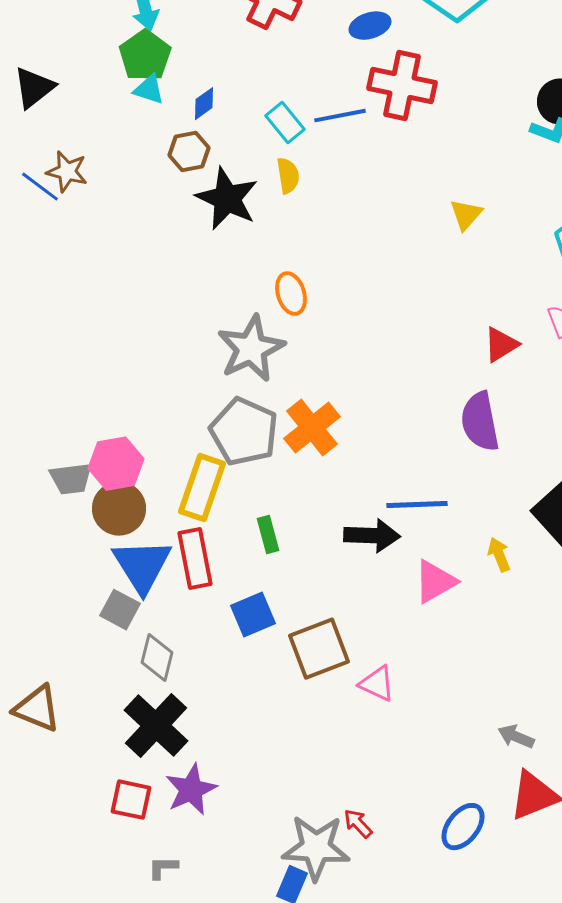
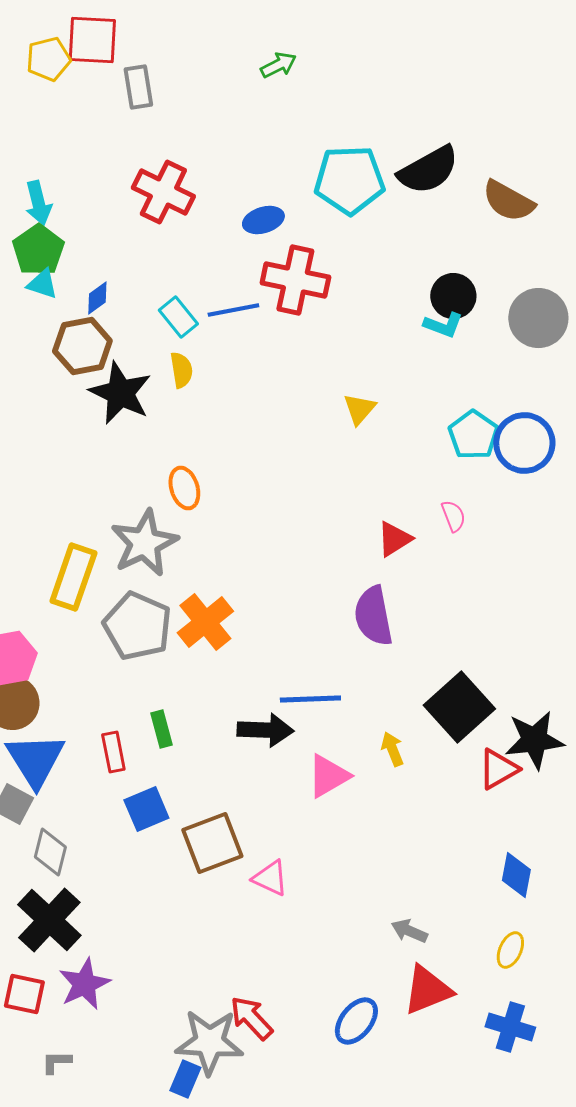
brown hexagon: (189, 152) -> (82, 346), size x1.4
yellow rectangle: (202, 488) -> (73, 577), moved
red rectangle: (195, 559) -> (113, 752), moved, size x0.7
red arrow: (358, 824) -> (251, 1018), size x1.5

